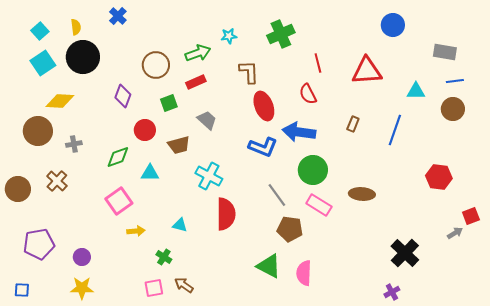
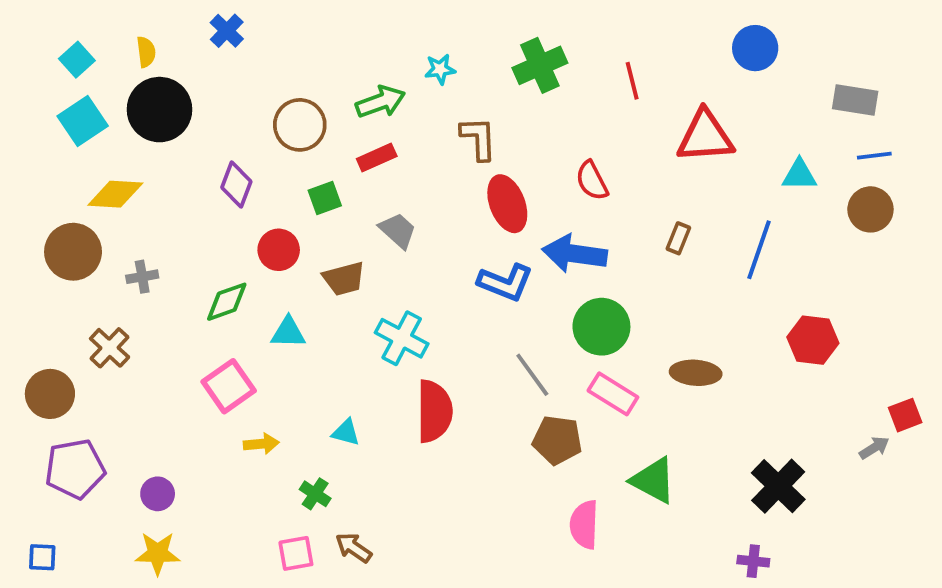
red line: (318, 63) -> (632, 81), moved
red hexagon: (439, 177) -> (813, 340), moved
brown circle: (18, 189) -> (50, 394), moved
green triangle: (269, 266) -> (653, 480), moved
purple cross: (392, 292) -> (753, 561), turned 35

